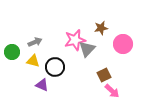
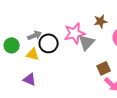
black circle: (55, 67) -> (49, 43), moved
purple triangle: (42, 85) -> (30, 79), moved

